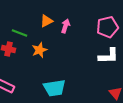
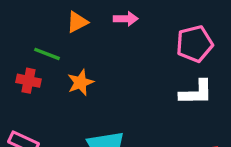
orange triangle: (46, 21) -> (77, 22), moved
pink arrow: (66, 26) -> (126, 19), moved, turned 72

